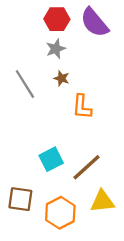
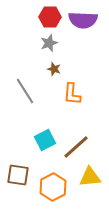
purple semicircle: (94, 23) -> (83, 20), turned -48
gray line: (25, 84) -> (25, 91), moved

